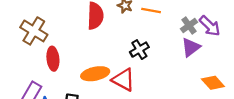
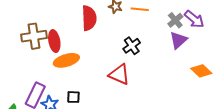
brown cross: (34, 31) -> (34, 36), turned -35
red ellipse: (53, 59) -> (54, 41), moved
orange ellipse: (95, 74) -> (66, 60), moved

